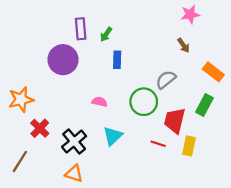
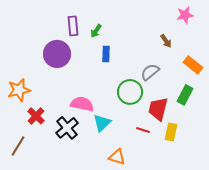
pink star: (190, 14) -> (185, 15), moved
pink semicircle: (99, 102) -> (82, 104), moved, size x1.6
orange triangle: (74, 174) -> (117, 157), moved

